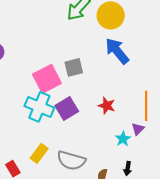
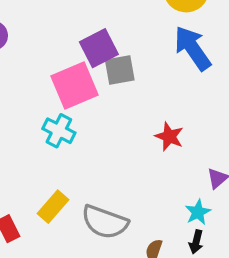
cyan cross: (39, 107) -> (59, 131), size x0.7
purple square: (67, 109) -> (99, 48), moved
cyan star: (123, 139) -> (198, 212), moved

